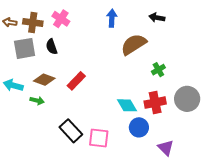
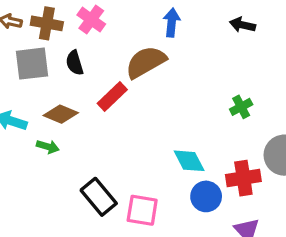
brown semicircle: (134, 44) -> (146, 62), moved
red rectangle: (76, 81) -> (112, 97), moved
red cross: (155, 103) -> (243, 178), moved

